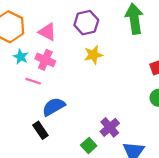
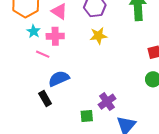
pink cross: (45, 60) -> (55, 36), turned -30
green square: (89, 145) -> (87, 116), turned 32

